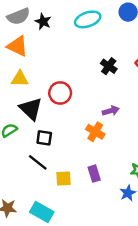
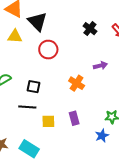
black triangle: (31, 109) -> (37, 22), moved
purple arrow: (111, 111) -> (100, 66), moved
black line: (38, 162) -> (27, 107), turned -36

